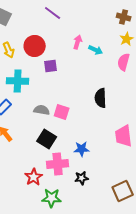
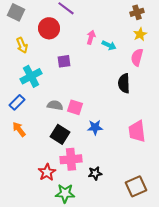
brown cross: (124, 17) -> (137, 12), turned -32
red circle: (35, 46) -> (49, 28), moved
cyan cross: (18, 81) -> (31, 76), turned -30
black semicircle: (101, 98) -> (124, 83), moved
blue star: (82, 149) -> (95, 127), moved

